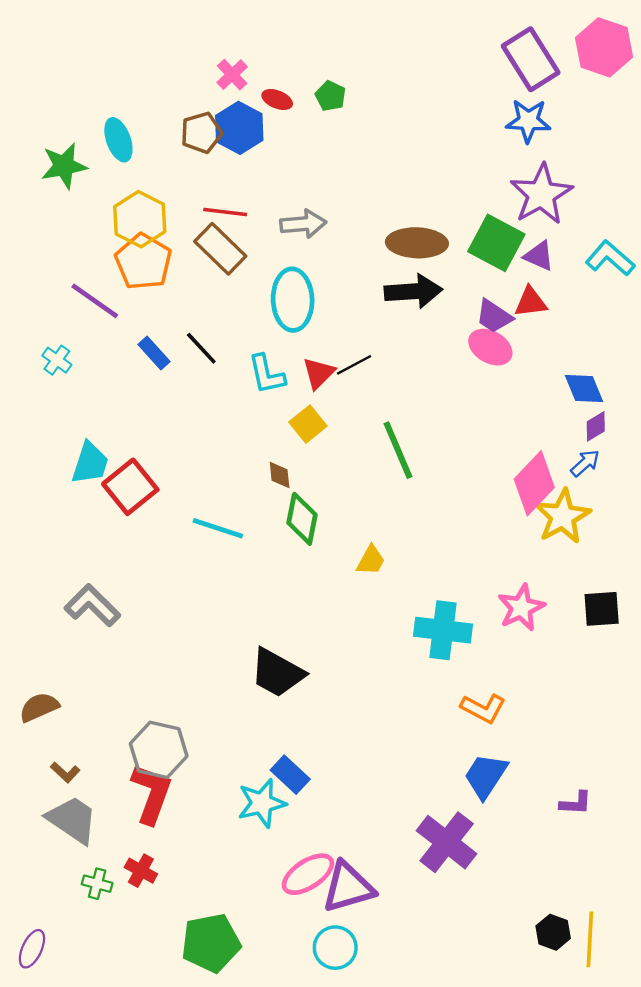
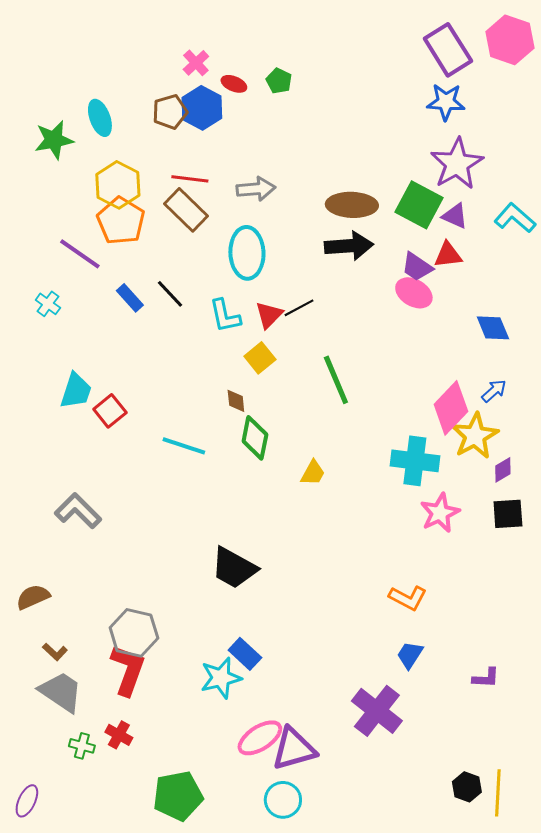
purple diamond: (596, 426) -> (503, 470), moved
red square: (130, 487) -> (110, 411), size x0.7
cyan cross: (443, 630) -> (415, 461), moved
blue trapezoid: (486, 776) -> (410, 655), size x0.7

